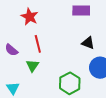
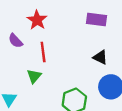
purple semicircle: (11, 50) -> (15, 41), moved

